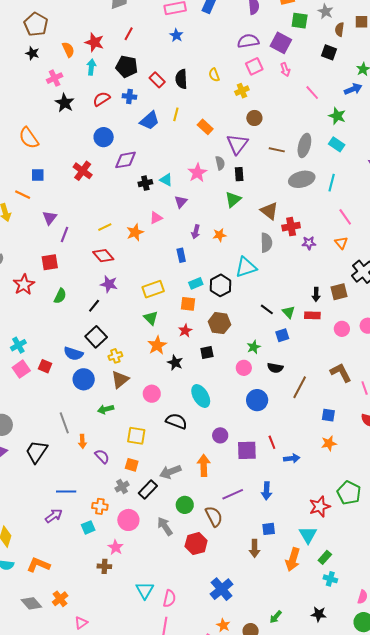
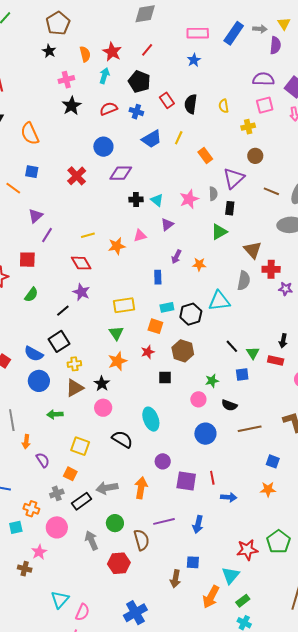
black star: (175, 363) -> (102, 384), moved
brown line: (300, 387) -> (250, 429), turned 40

